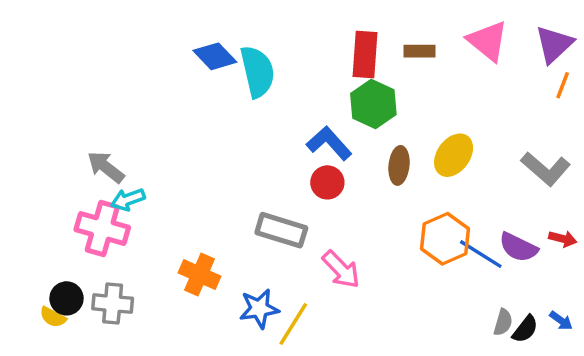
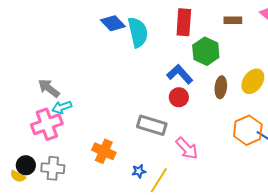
red rectangle: (365, 55) -> (184, 22), moved
pink cross: (102, 228) -> (47, 124), turned -36
blue star: (259, 309) -> (139, 171), size x0.6

